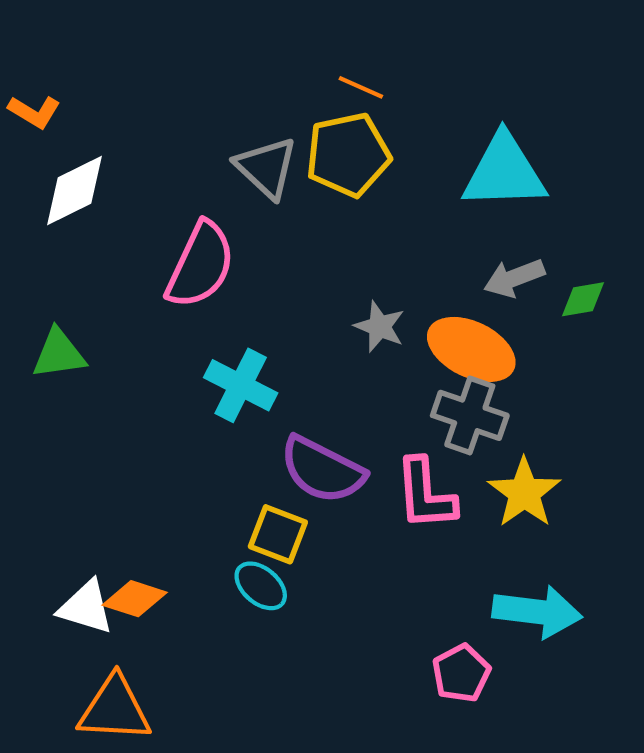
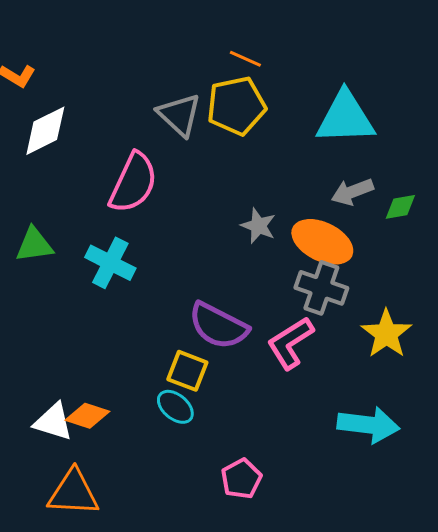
cyan cross: (241, 385) -> (110, 263), moved
yellow star: (524, 493) -> (386, 334), moved
pink L-shape: (425, 494) -> (290, 343), turned 62
pink pentagon: (461, 673) -> (241, 479), moved

